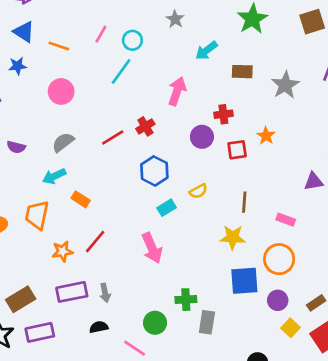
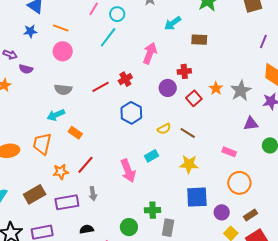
orange line: (59, 46) -> (61, 28), moved
gray star: (285, 85) -> (241, 91), moved
gray semicircle: (63, 142) -> (63, 90), turned -138
purple semicircle: (16, 147) -> (26, 69), moved
red square: (237, 150) -> (194, 98), turned -35
brown line: (244, 202) -> (188, 133), moved, turned -63
cyan rectangle: (167, 208) -> (152, 156), moved
orange circle: (279, 259) -> (239, 183), moved
gray arrow: (105, 293) -> (93, 194), moved
brown rectangle: (21, 299) -> (35, 194), moved

